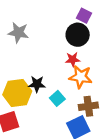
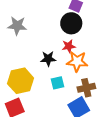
black star: (37, 84) -> (48, 59), moved
cyan square: (57, 98) -> (57, 83), turned 32

